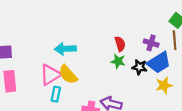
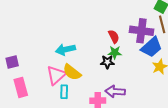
purple cross: (151, 43) -> (141, 31), size x1.6
black star: (140, 67) -> (107, 62), moved

